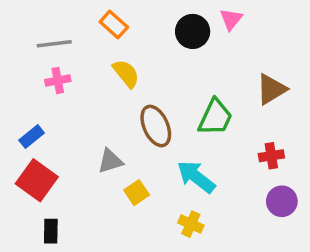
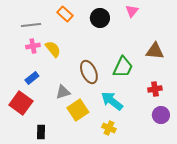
black circle: (193, 31) -> (100, 18), moved
yellow semicircle: (126, 73) -> (53, 49), moved
brown triangle: (271, 89) -> (155, 51), turned 36
blue rectangle: (32, 137) -> (32, 78), moved
yellow square: (137, 193) -> (78, 110), size x1.5
black rectangle: (51, 231) -> (41, 132), moved

